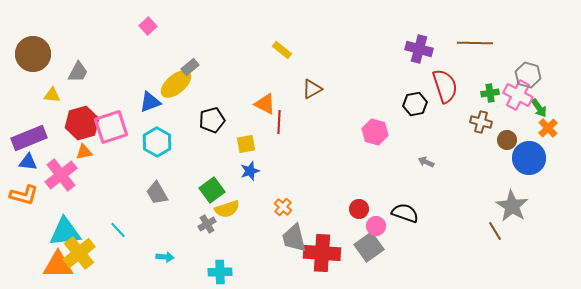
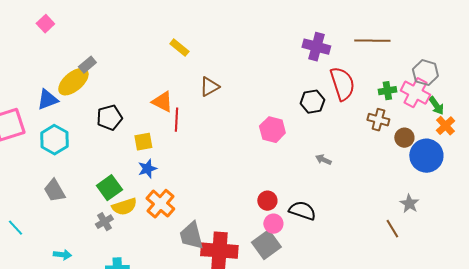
gray star: (512, 206) -> (409, 204), size x0.6
orange cross: (283, 207) -> (160, 204), moved, size x1.6
red circle: (359, 209) -> (267, 201), moved

